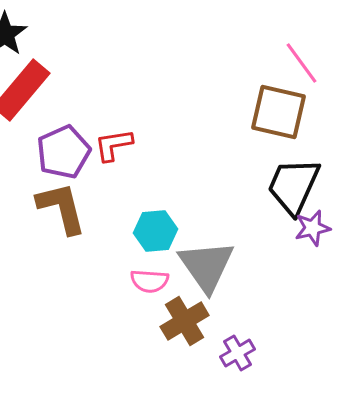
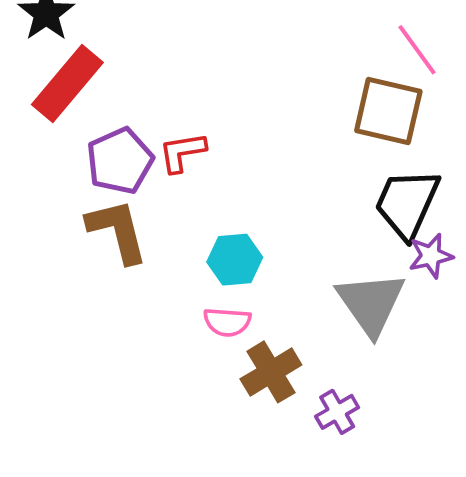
gray triangle: (207, 266) -> (371, 303), moved

